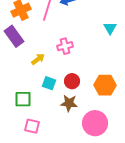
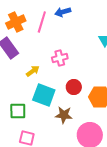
red circle: (72, 81) -> (74, 87), moved
cyan square: (49, 83) -> (44, 95), size x1.6

